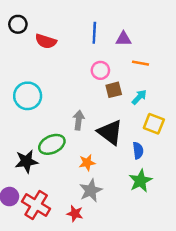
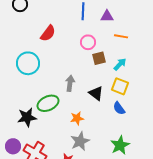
red semicircle: (46, 41) -> (48, 33), moved, turned -72
yellow square: (154, 124) -> (120, 86), moved
black triangle: (110, 132) -> (96, 93), size x0.7
blue semicircle: (138, 150) -> (119, 108), turned 152
green star: (140, 181) -> (120, 145), moved

